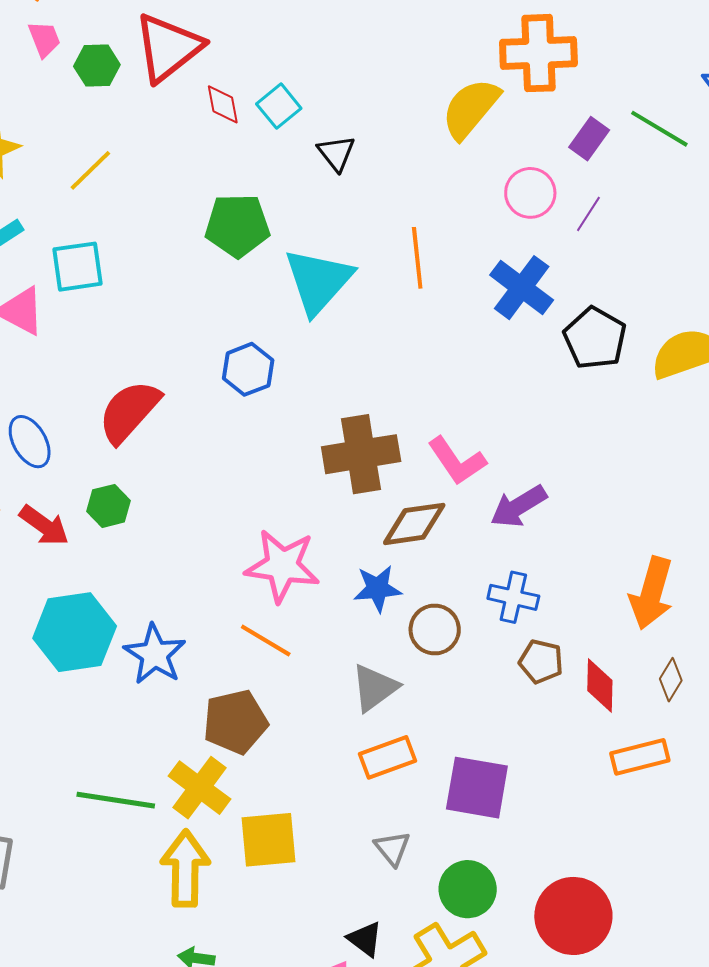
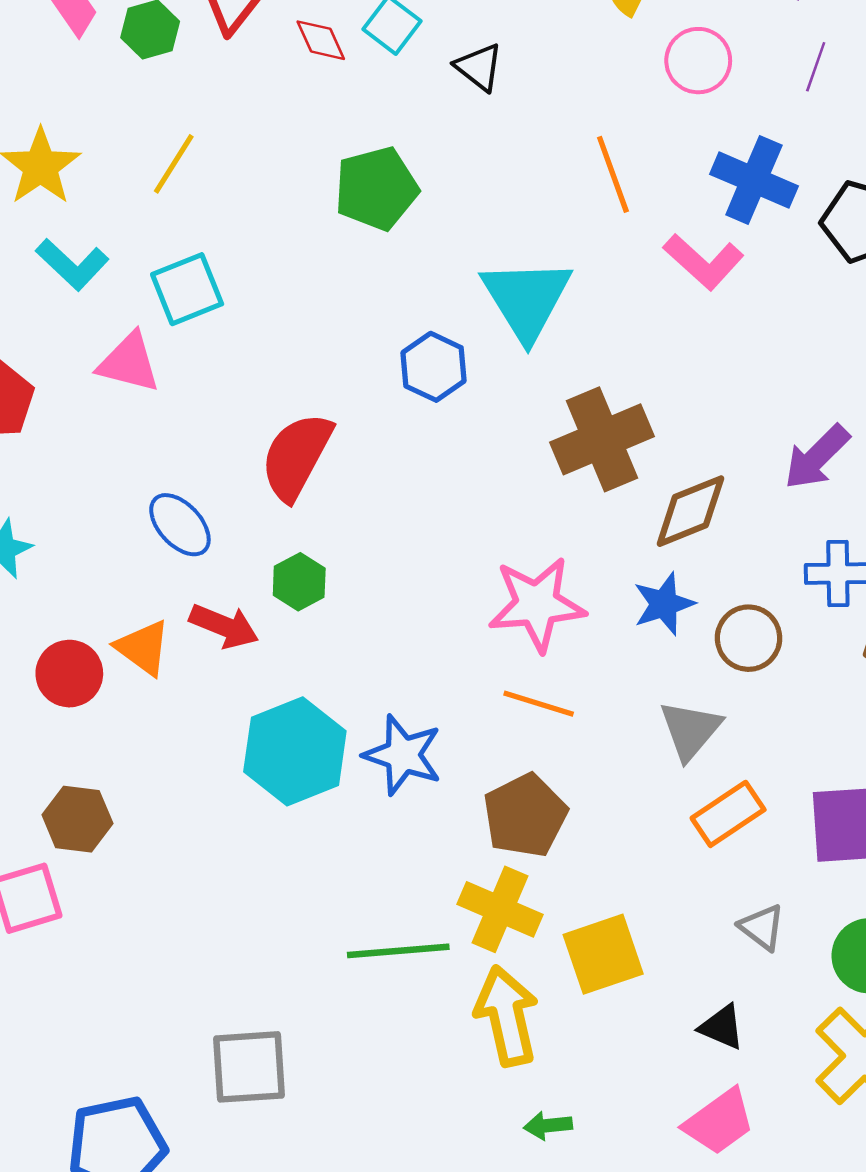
pink circle: (530, 193) -> (698, 61), moved
cyan triangle: (318, 281) -> (526, 299), moved
pink L-shape: (457, 461) -> (703, 262), moved
black triangle: (365, 939) -> (722, 1027), moved

